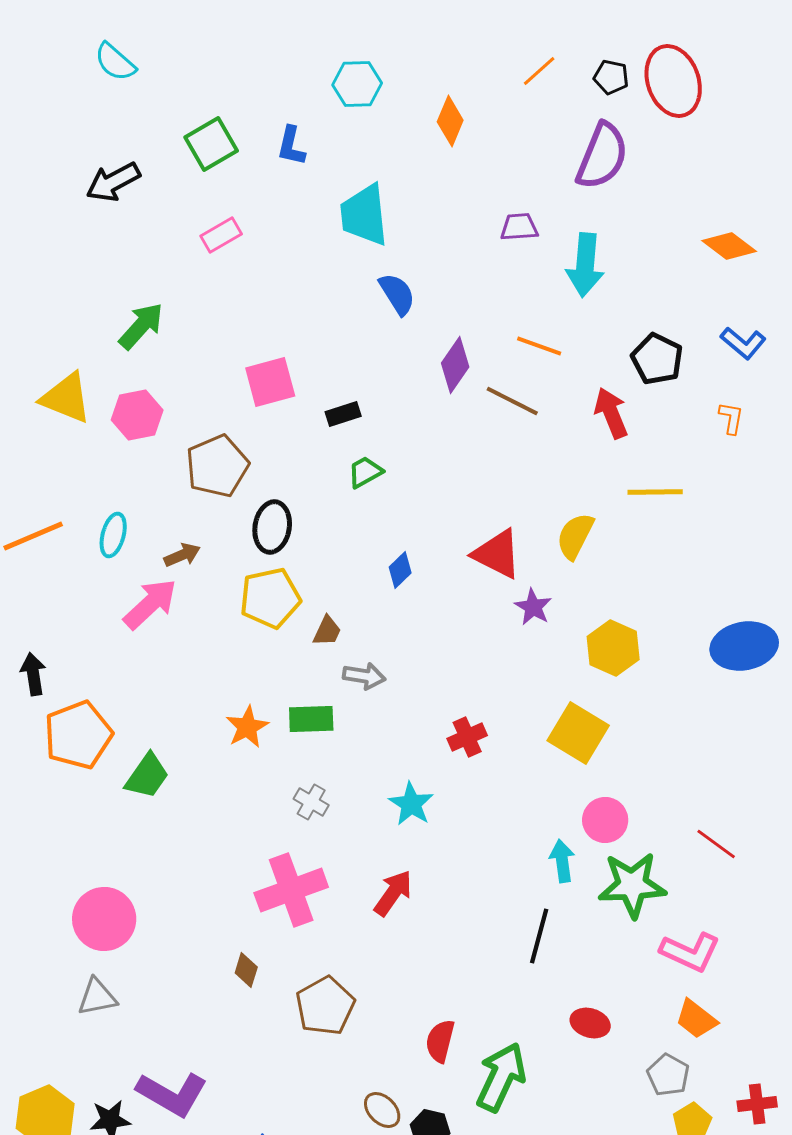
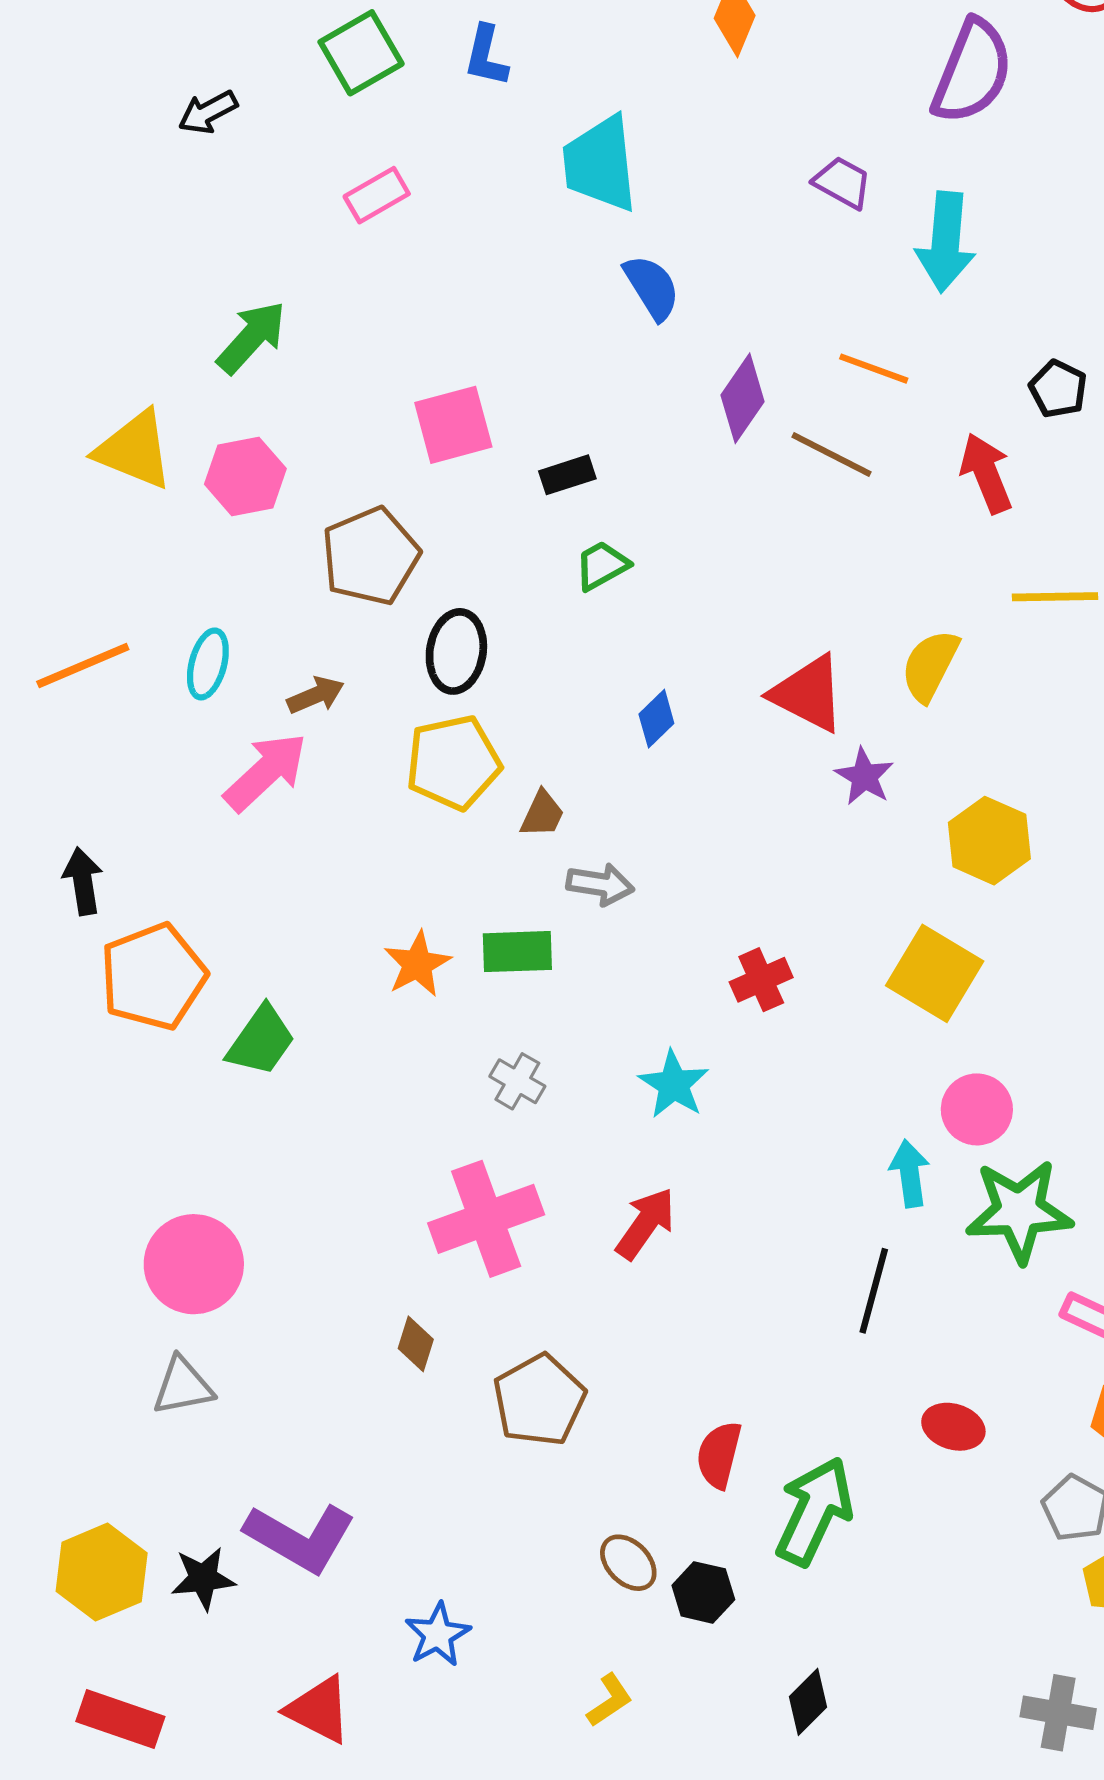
black arrow: (113, 182) -> (208, 112), size x0.7
purple trapezoid: (519, 227) -> (842, 183), turned 33
black pentagon: (657, 359) -> (1058, 389), size x0.7

